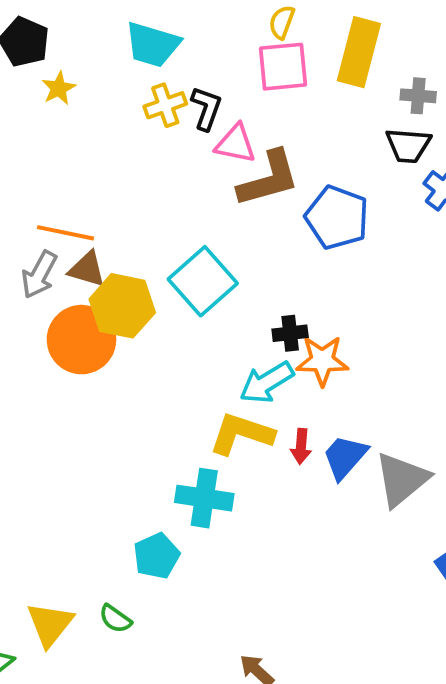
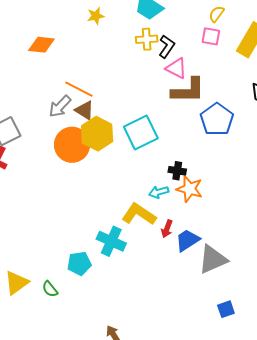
pink square: (283, 67) -> (211, 36), size x0.7
cyan arrow: (267, 382) -> (159, 192), size x0.7

